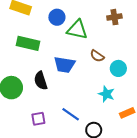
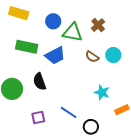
brown cross: (114, 17) -> (98, 25), moved, turned -32
blue trapezoid: (64, 65) -> (55, 55), moved, turned -35
cyan circle: (118, 68) -> (113, 55), moved

